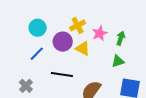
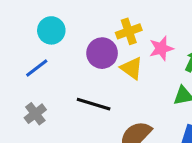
cyan circle: (38, 28) -> (51, 30), moved
blue line: (37, 54) -> (37, 68), moved

